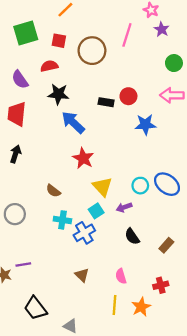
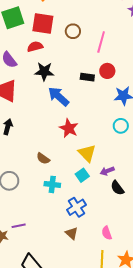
pink line: (127, 35) -> (101, 42), moved
red square: (59, 41) -> (43, 24), size x1.6
brown circle: (92, 51) -> (73, 31), size x0.6
cyan circle: (140, 186) -> (121, 126), moved
blue cross: (84, 233) -> (76, 207), moved
black semicircle: (132, 237) -> (117, 188), moved

